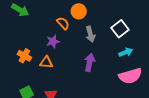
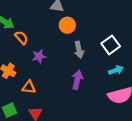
orange semicircle: (63, 23) -> (21, 38), moved
orange triangle: (46, 62) -> (29, 87), moved

